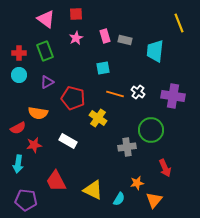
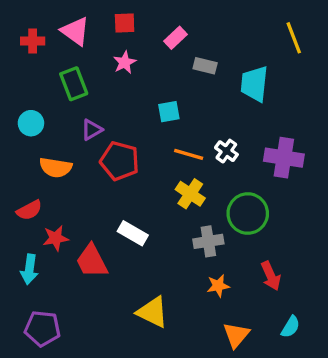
pink rectangle: (105, 36) -> (175, 38), moved, turned 64
red cross: (19, 53) -> (33, 41), moved
purple triangle: (47, 82) -> (92, 130), moved
orange semicircle: (38, 113) -> (56, 168), moved
yellow cross: (98, 118) -> (190, 194), moved
white rectangle: (68, 141) -> (133, 233), moved
red trapezoid: (56, 181) -> (92, 261), moved
orange star: (137, 183) -> (218, 286), moved
cyan semicircle: (119, 199) -> (290, 327), moved
orange triangle: (154, 200) -> (236, 335), moved

